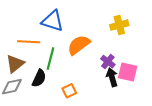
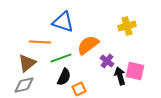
green line: (51, 58) -> (61, 58), turned 55
purple cross: (108, 62) -> (107, 61), moved
black semicircle: (39, 78) -> (64, 77), moved

